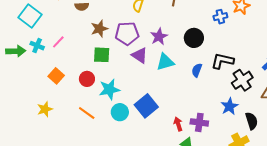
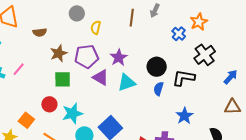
blue cross: (220, 17) -> (179, 34), turned -32
black circle: (194, 38) -> (157, 67), moved
orange square: (56, 76) -> (26, 120), moved
black cross: (242, 80) -> (205, 55), moved
blue star: (229, 106) -> (184, 116), moved

